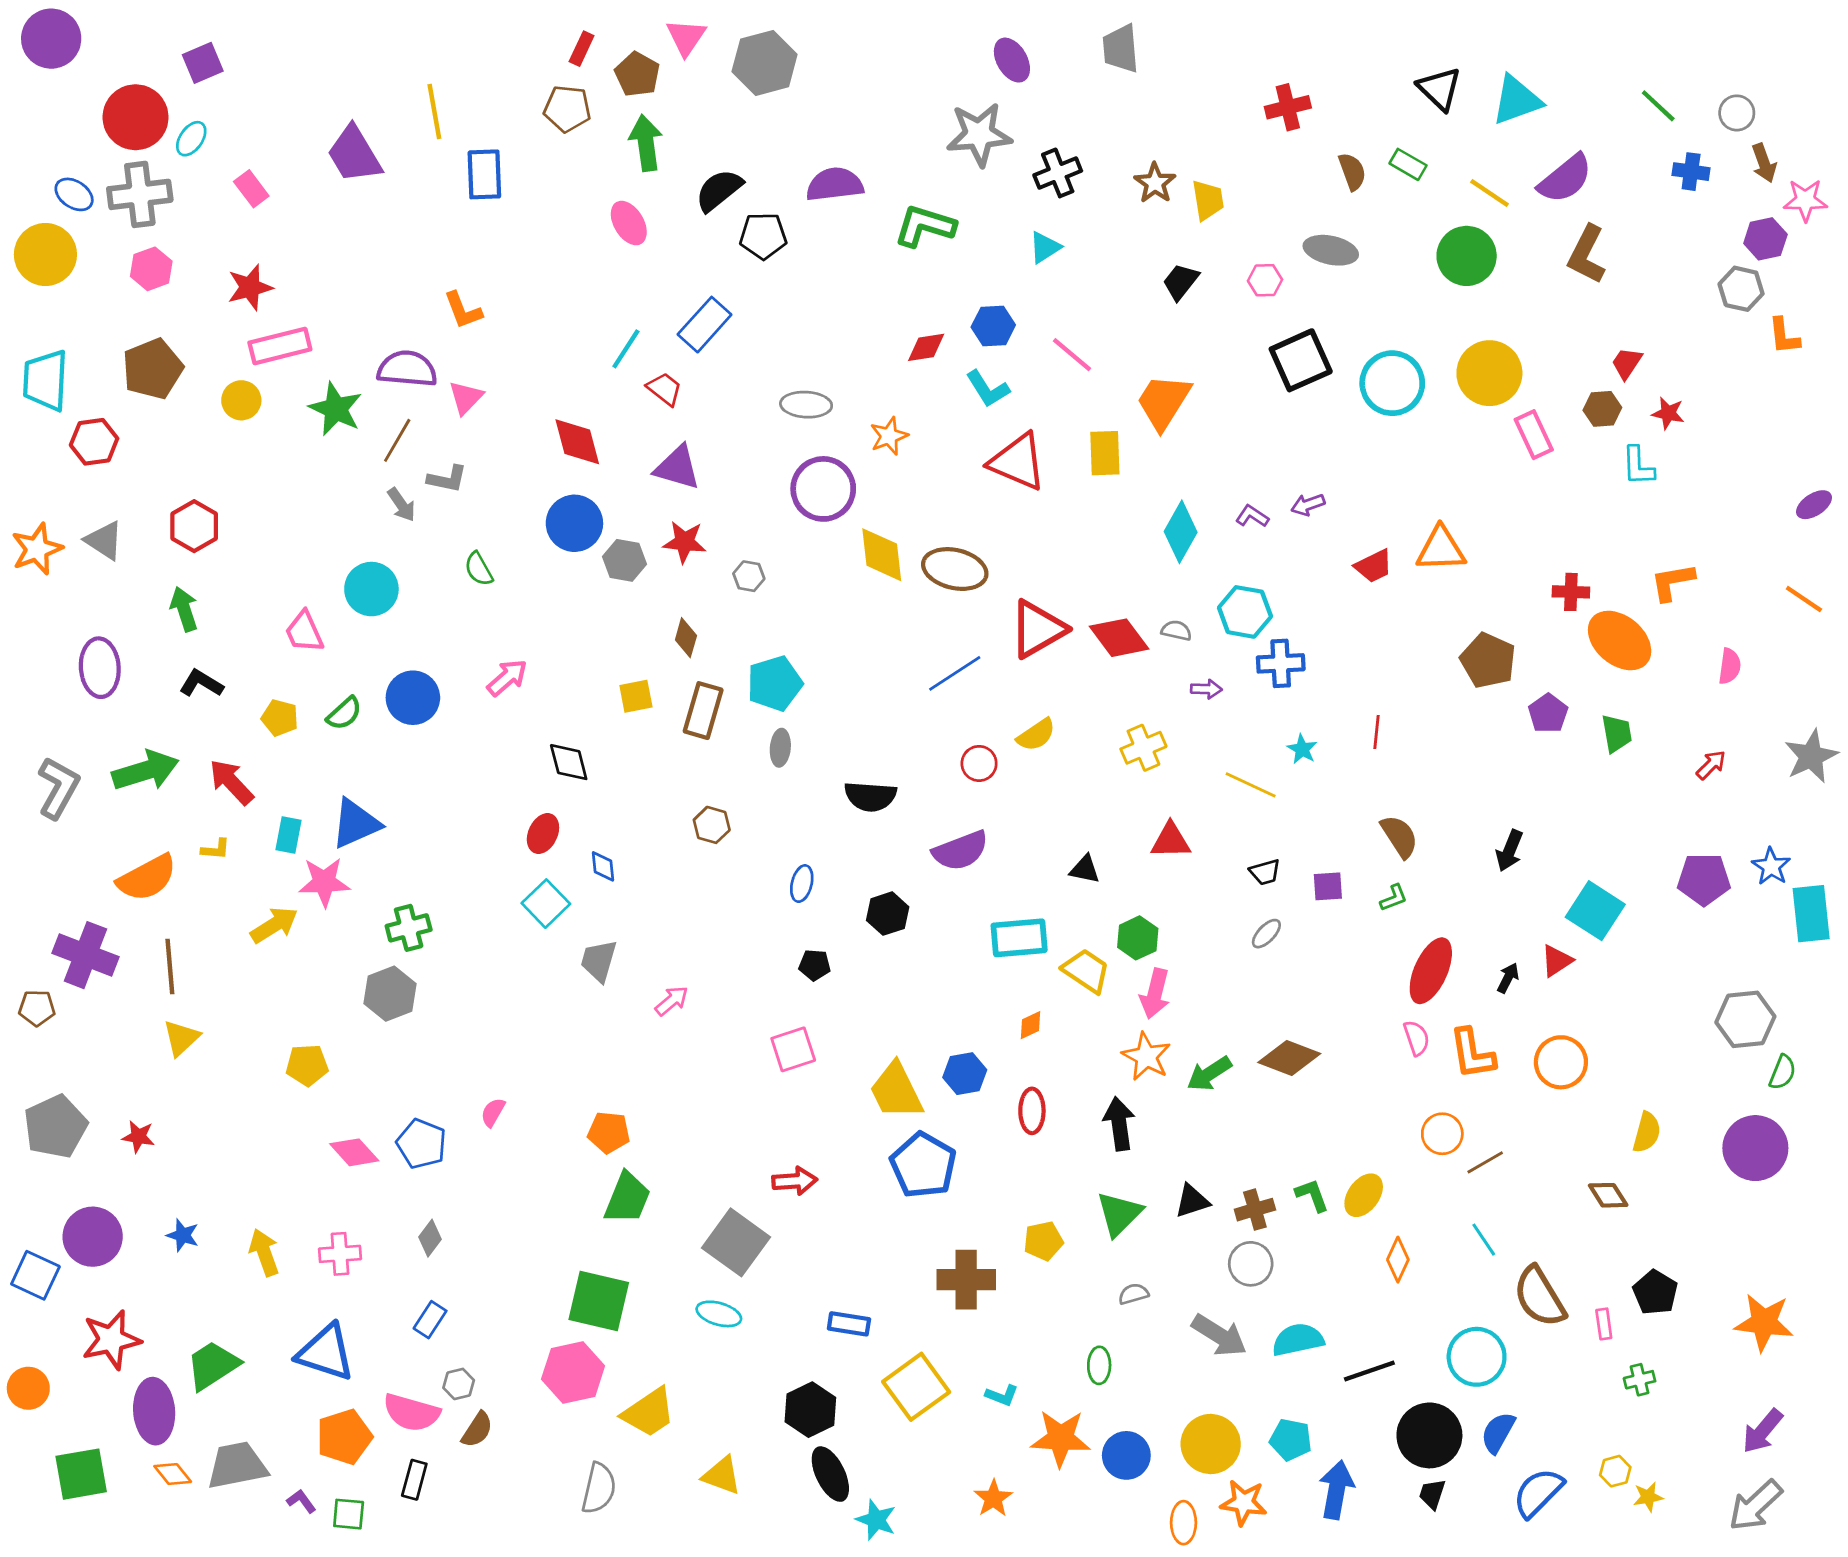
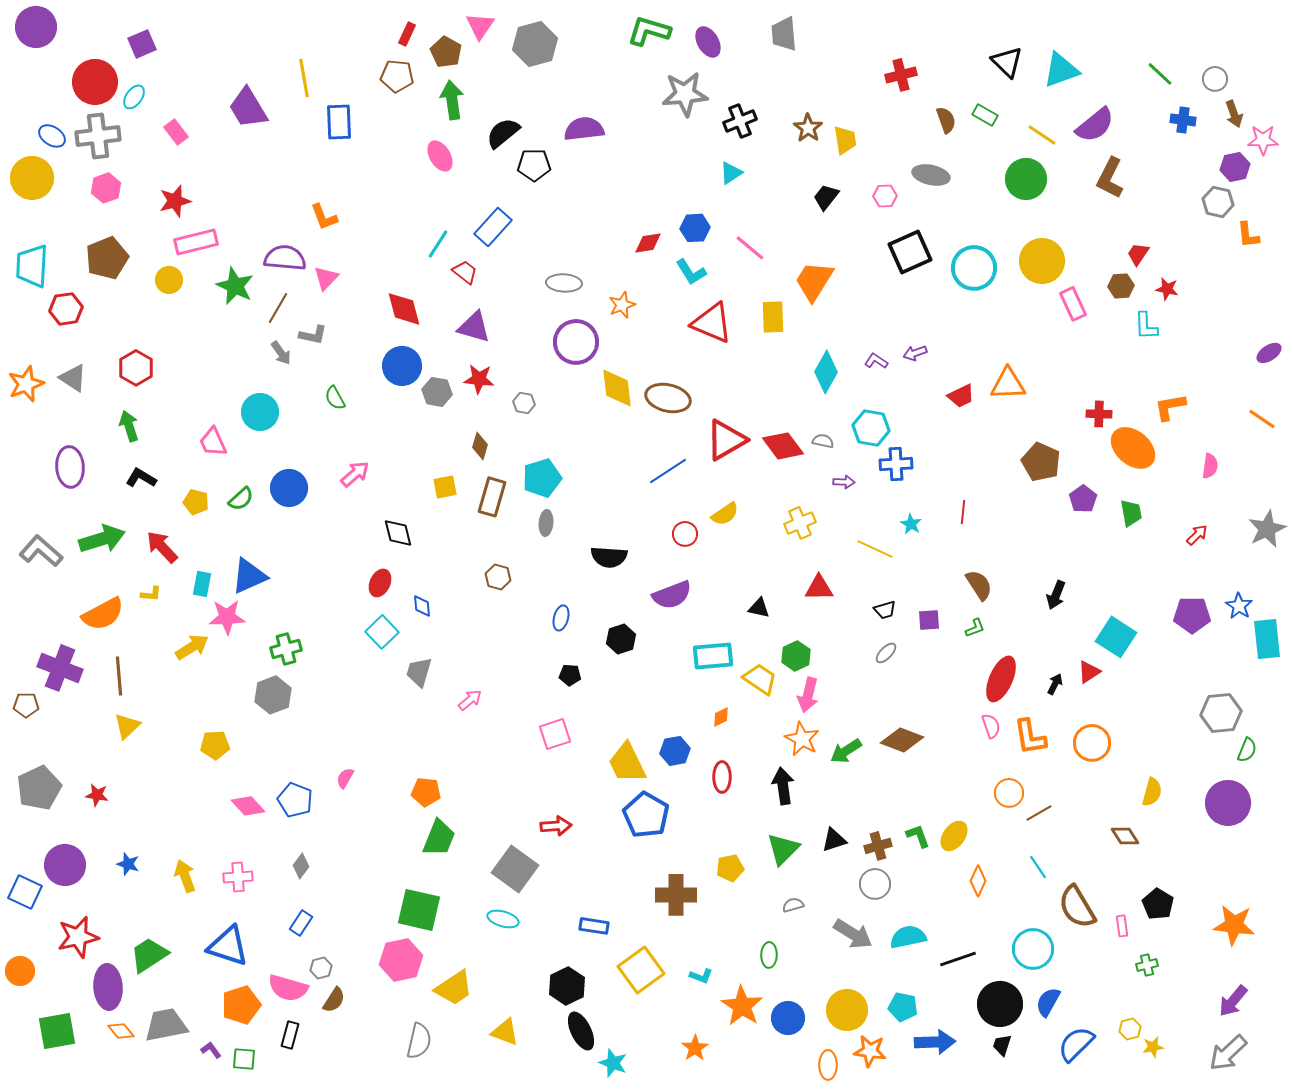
green L-shape: (925, 226) -> (649, 31), moved
gray L-shape: (58, 788) -> (41, 551), turned -78
orange star: (1061, 1438) -> (742, 1006), turned 30
blue arrow: (1336, 1490) -> (935, 1042), turned 78

